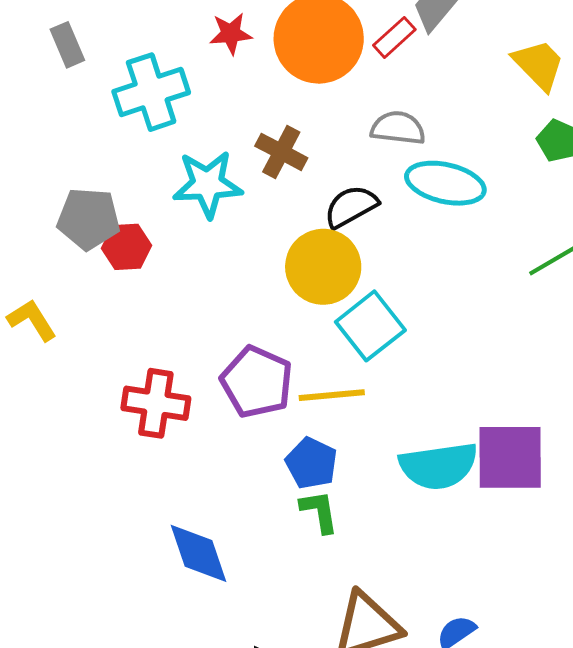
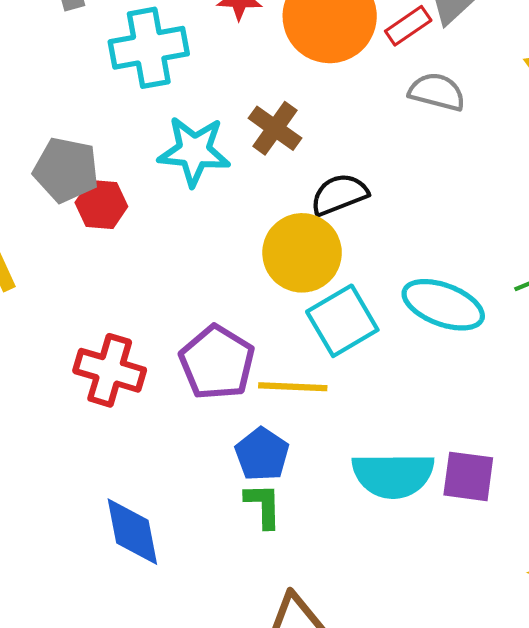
gray semicircle: (398, 128) -> (437, 92), moved
cyan ellipse: (445, 183) -> (443, 305), moved
purple square: (510, 457) -> (468, 476), size x0.7

